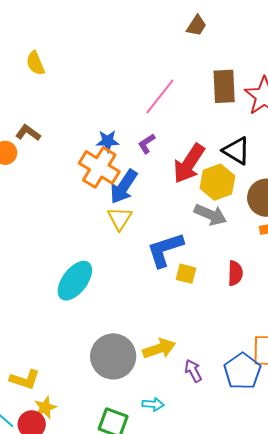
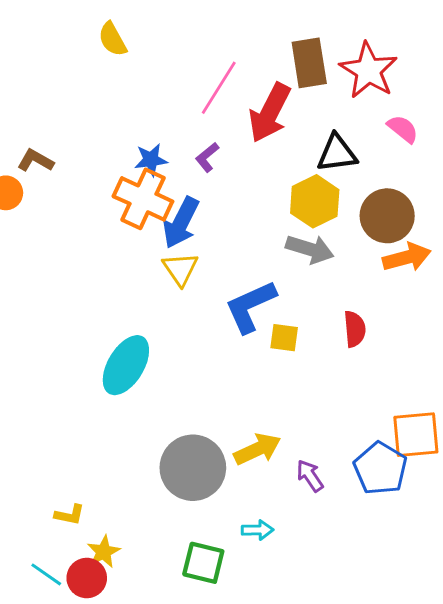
yellow semicircle: (35, 63) -> (112, 39), moved
black triangle: (236, 151) -> (337, 153), turned -32
red arrow: (189, 164) -> (270, 113), moved
yellow L-shape: (25, 380) -> (70, 515), size x0.7

